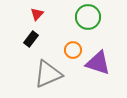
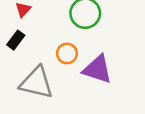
gray triangle: (48, 74) -> (36, 83), turned 36

